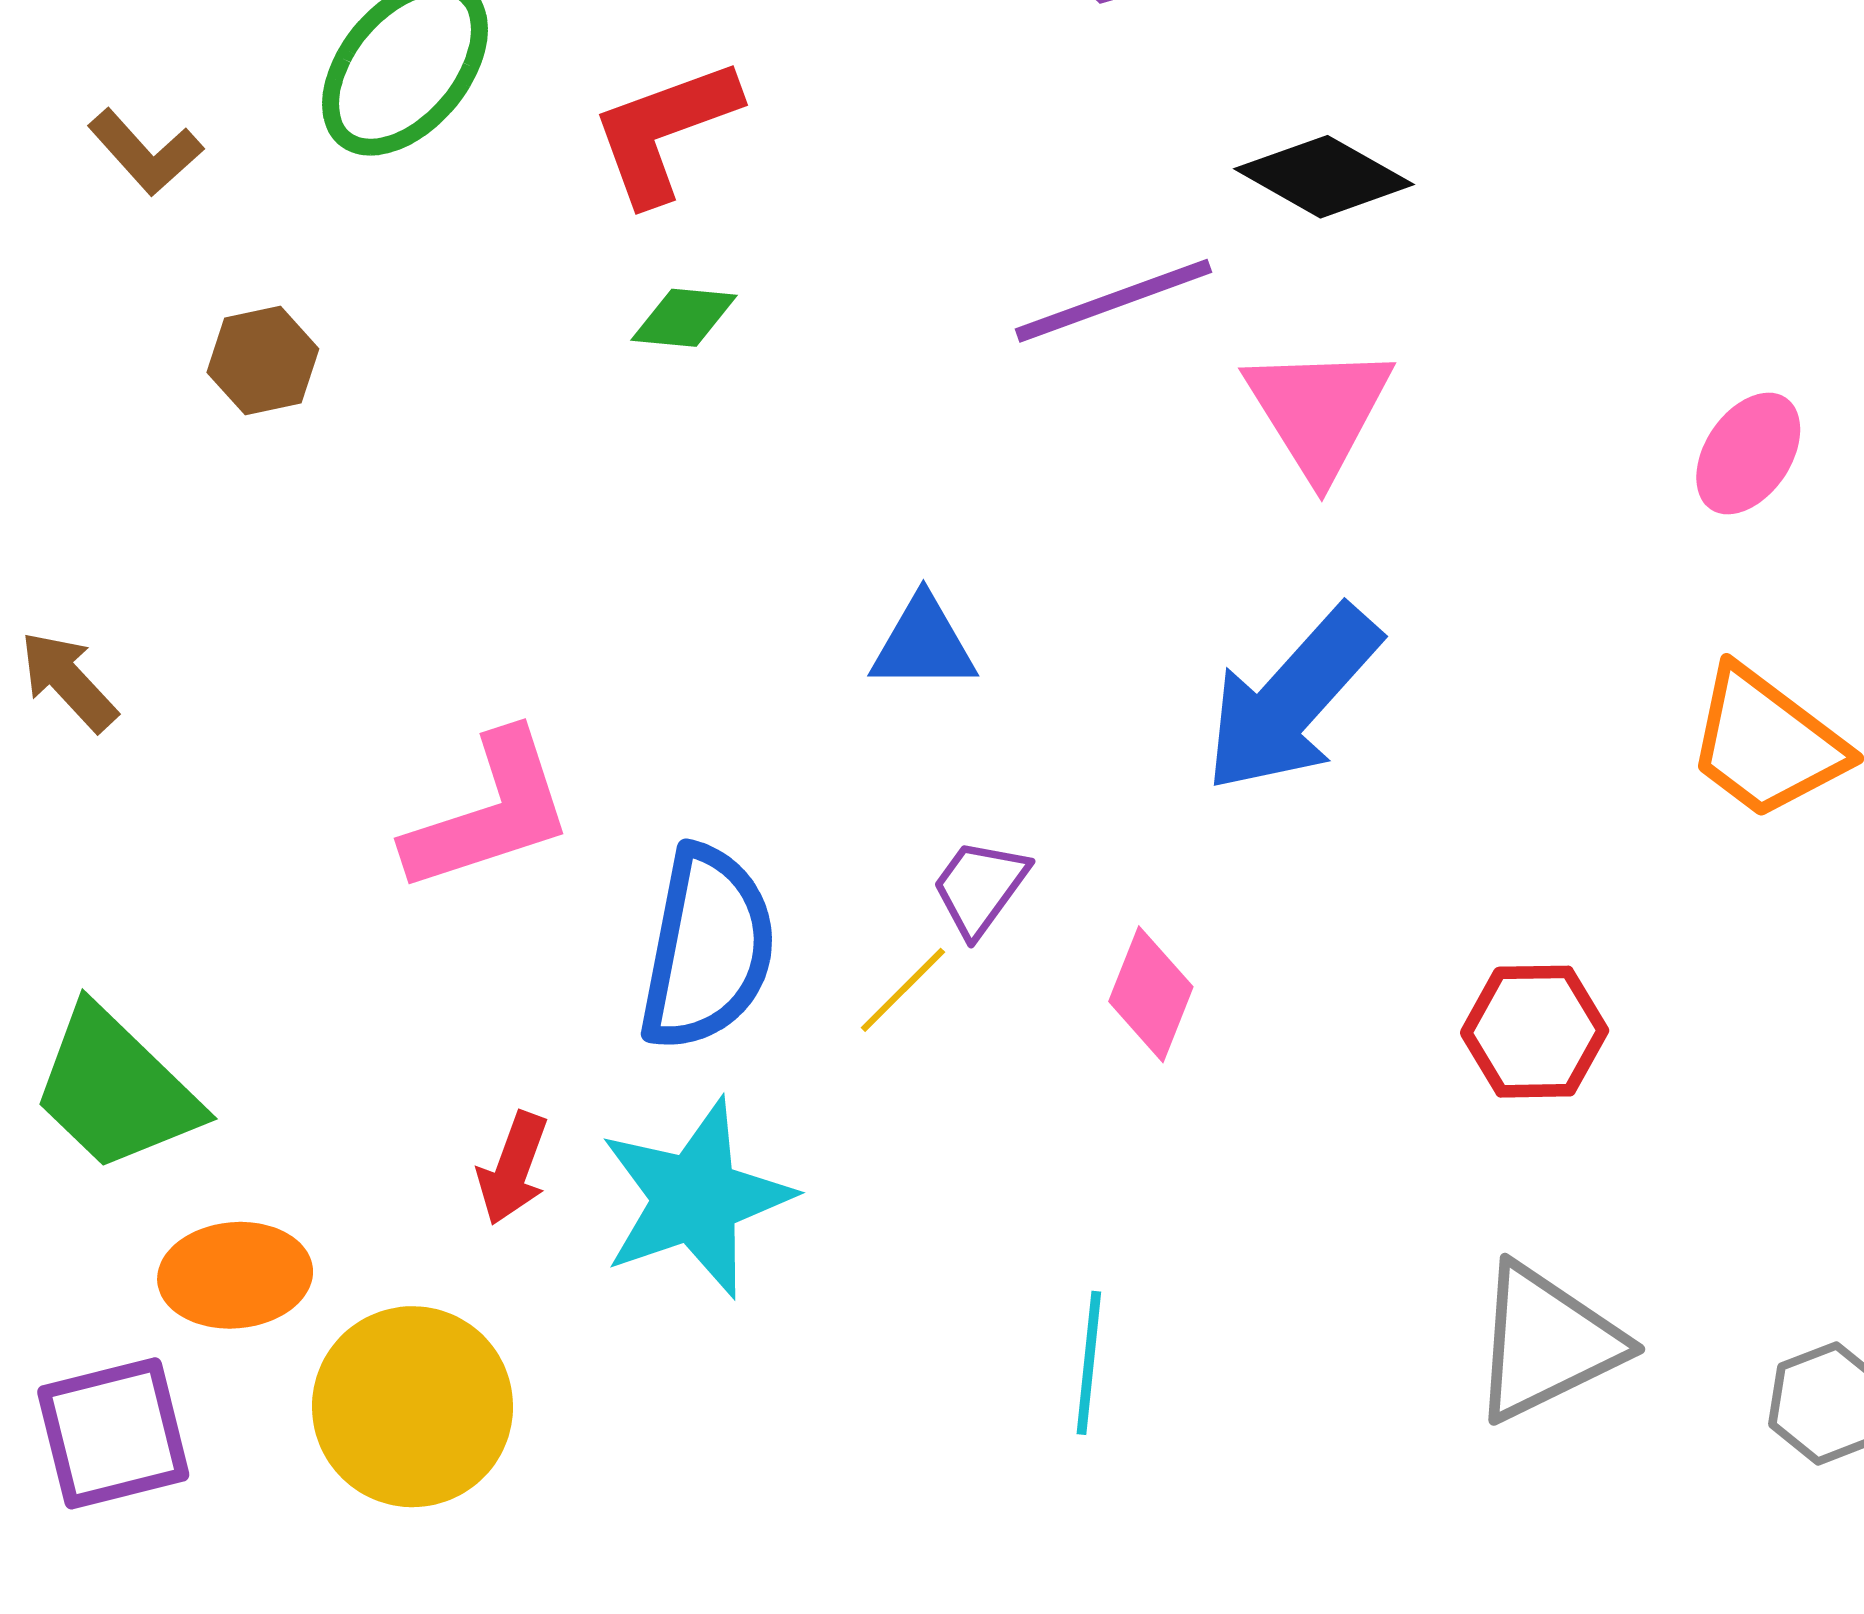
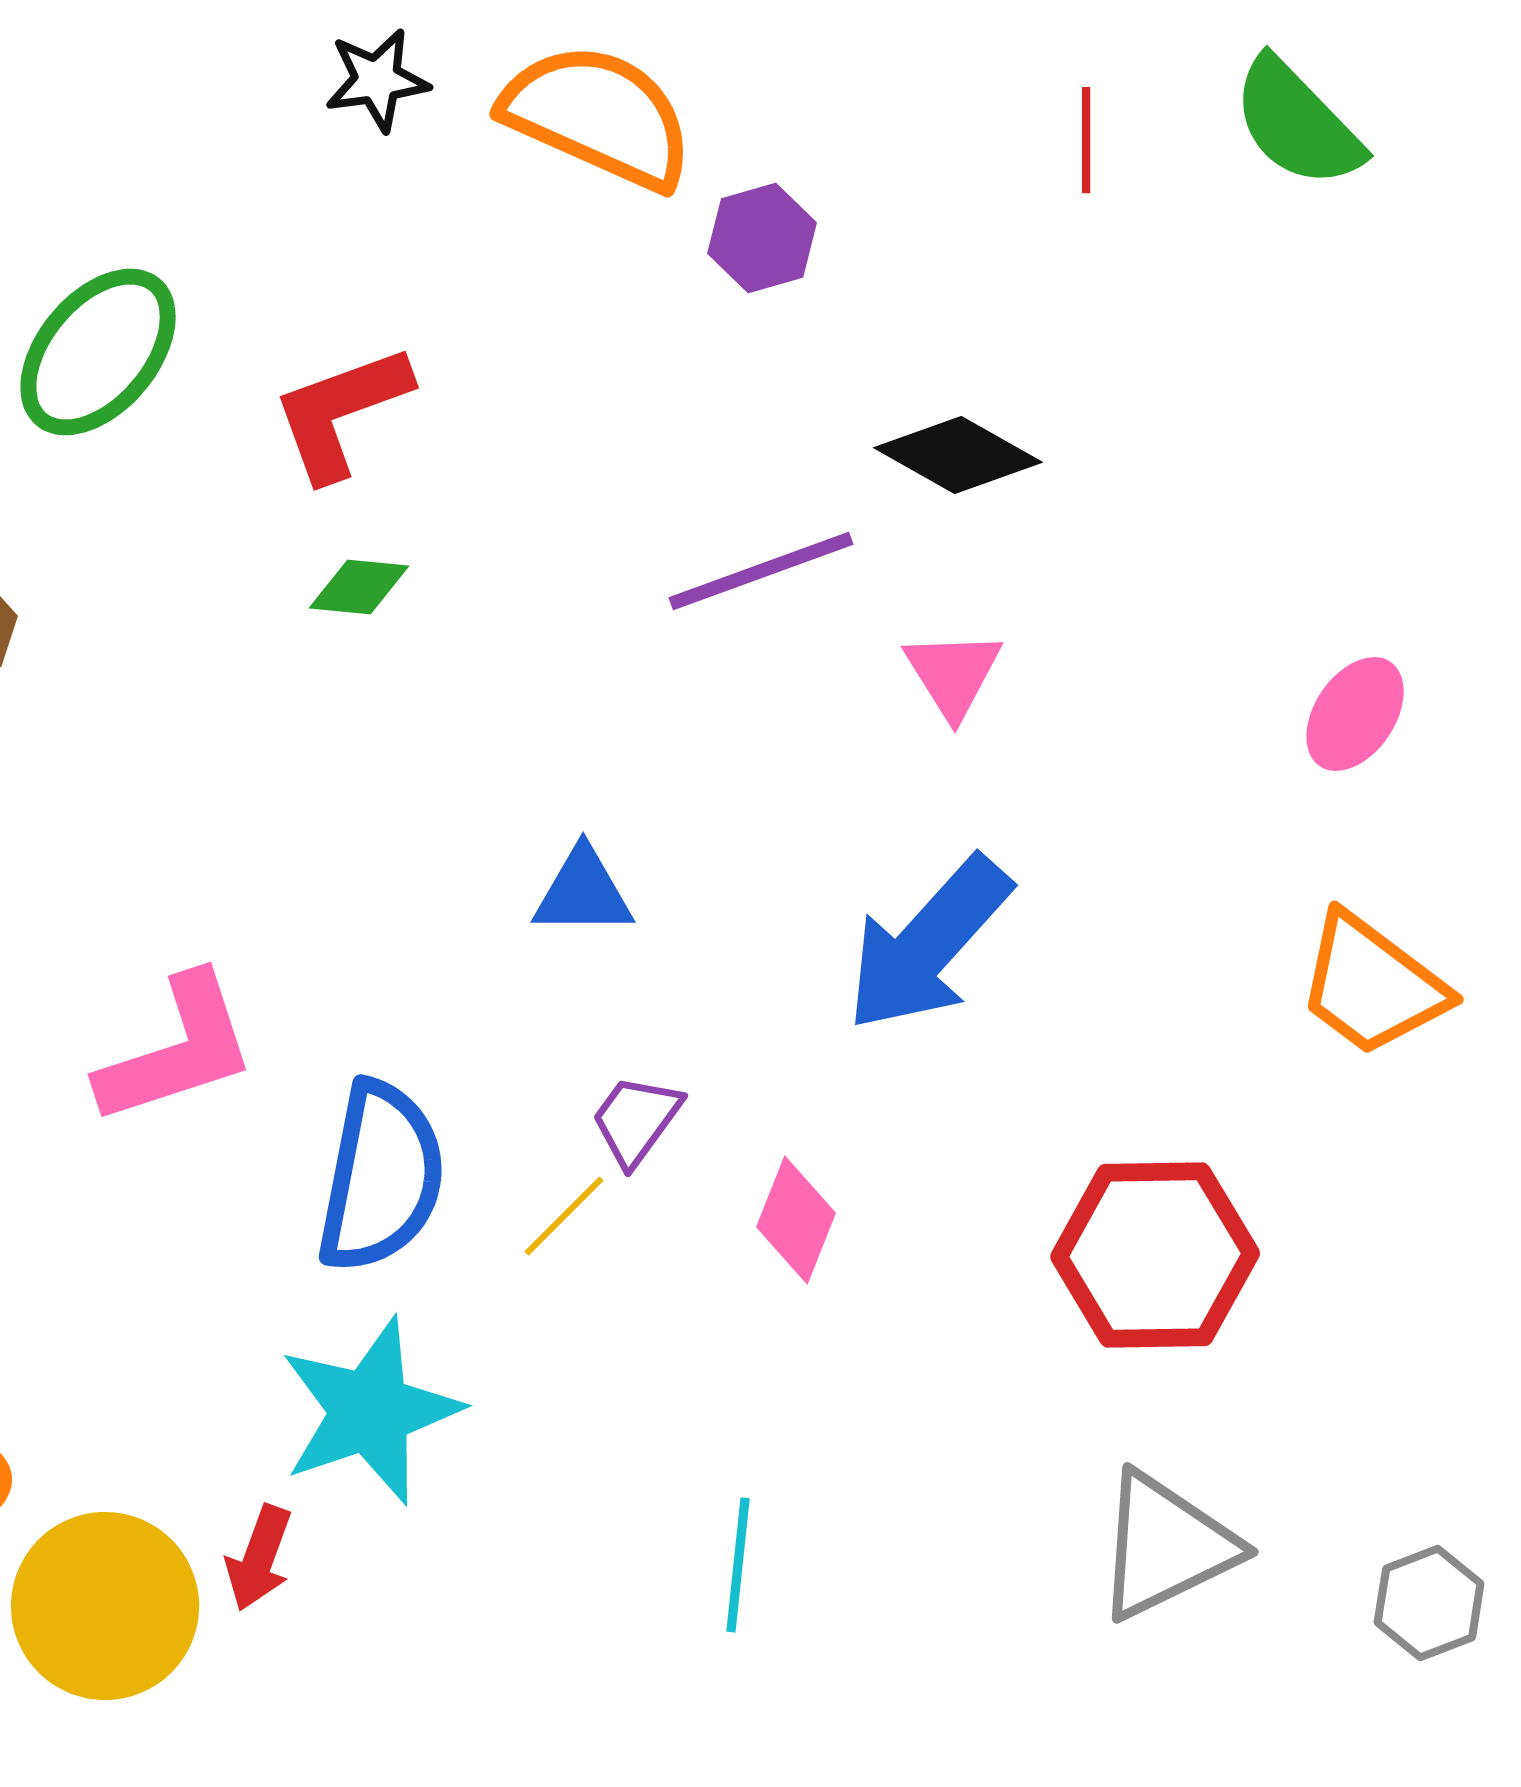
pink triangle: (1319, 411) -> (953, 674), size x0.7
red hexagon: (1535, 1032) -> (1155, 1255), size x1.5
red arrow: (513, 1168) -> (259, 1558), moved

